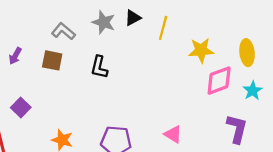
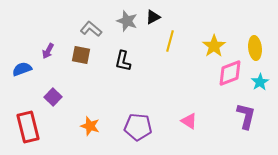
yellow line: (163, 28) -> (170, 41), moved
yellow star: (201, 50) -> (214, 46), turned -30

